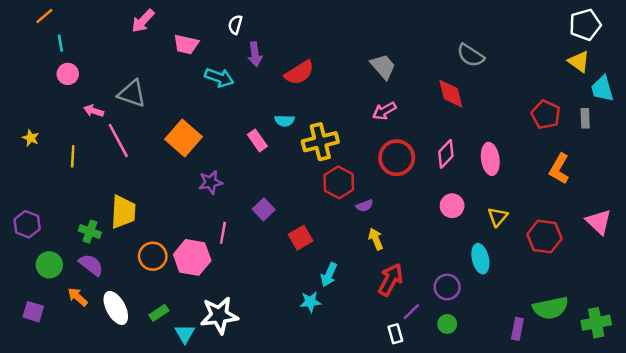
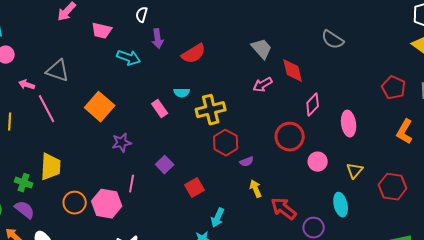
red diamond: (451, 94) -> (293, 71), moved
pink diamond: (446, 154) -> (313, 105), moved
red circle: (397, 158) -> (290, 137), moved
red arrow: (390, 280) -> (284, 209), moved, turned -80

